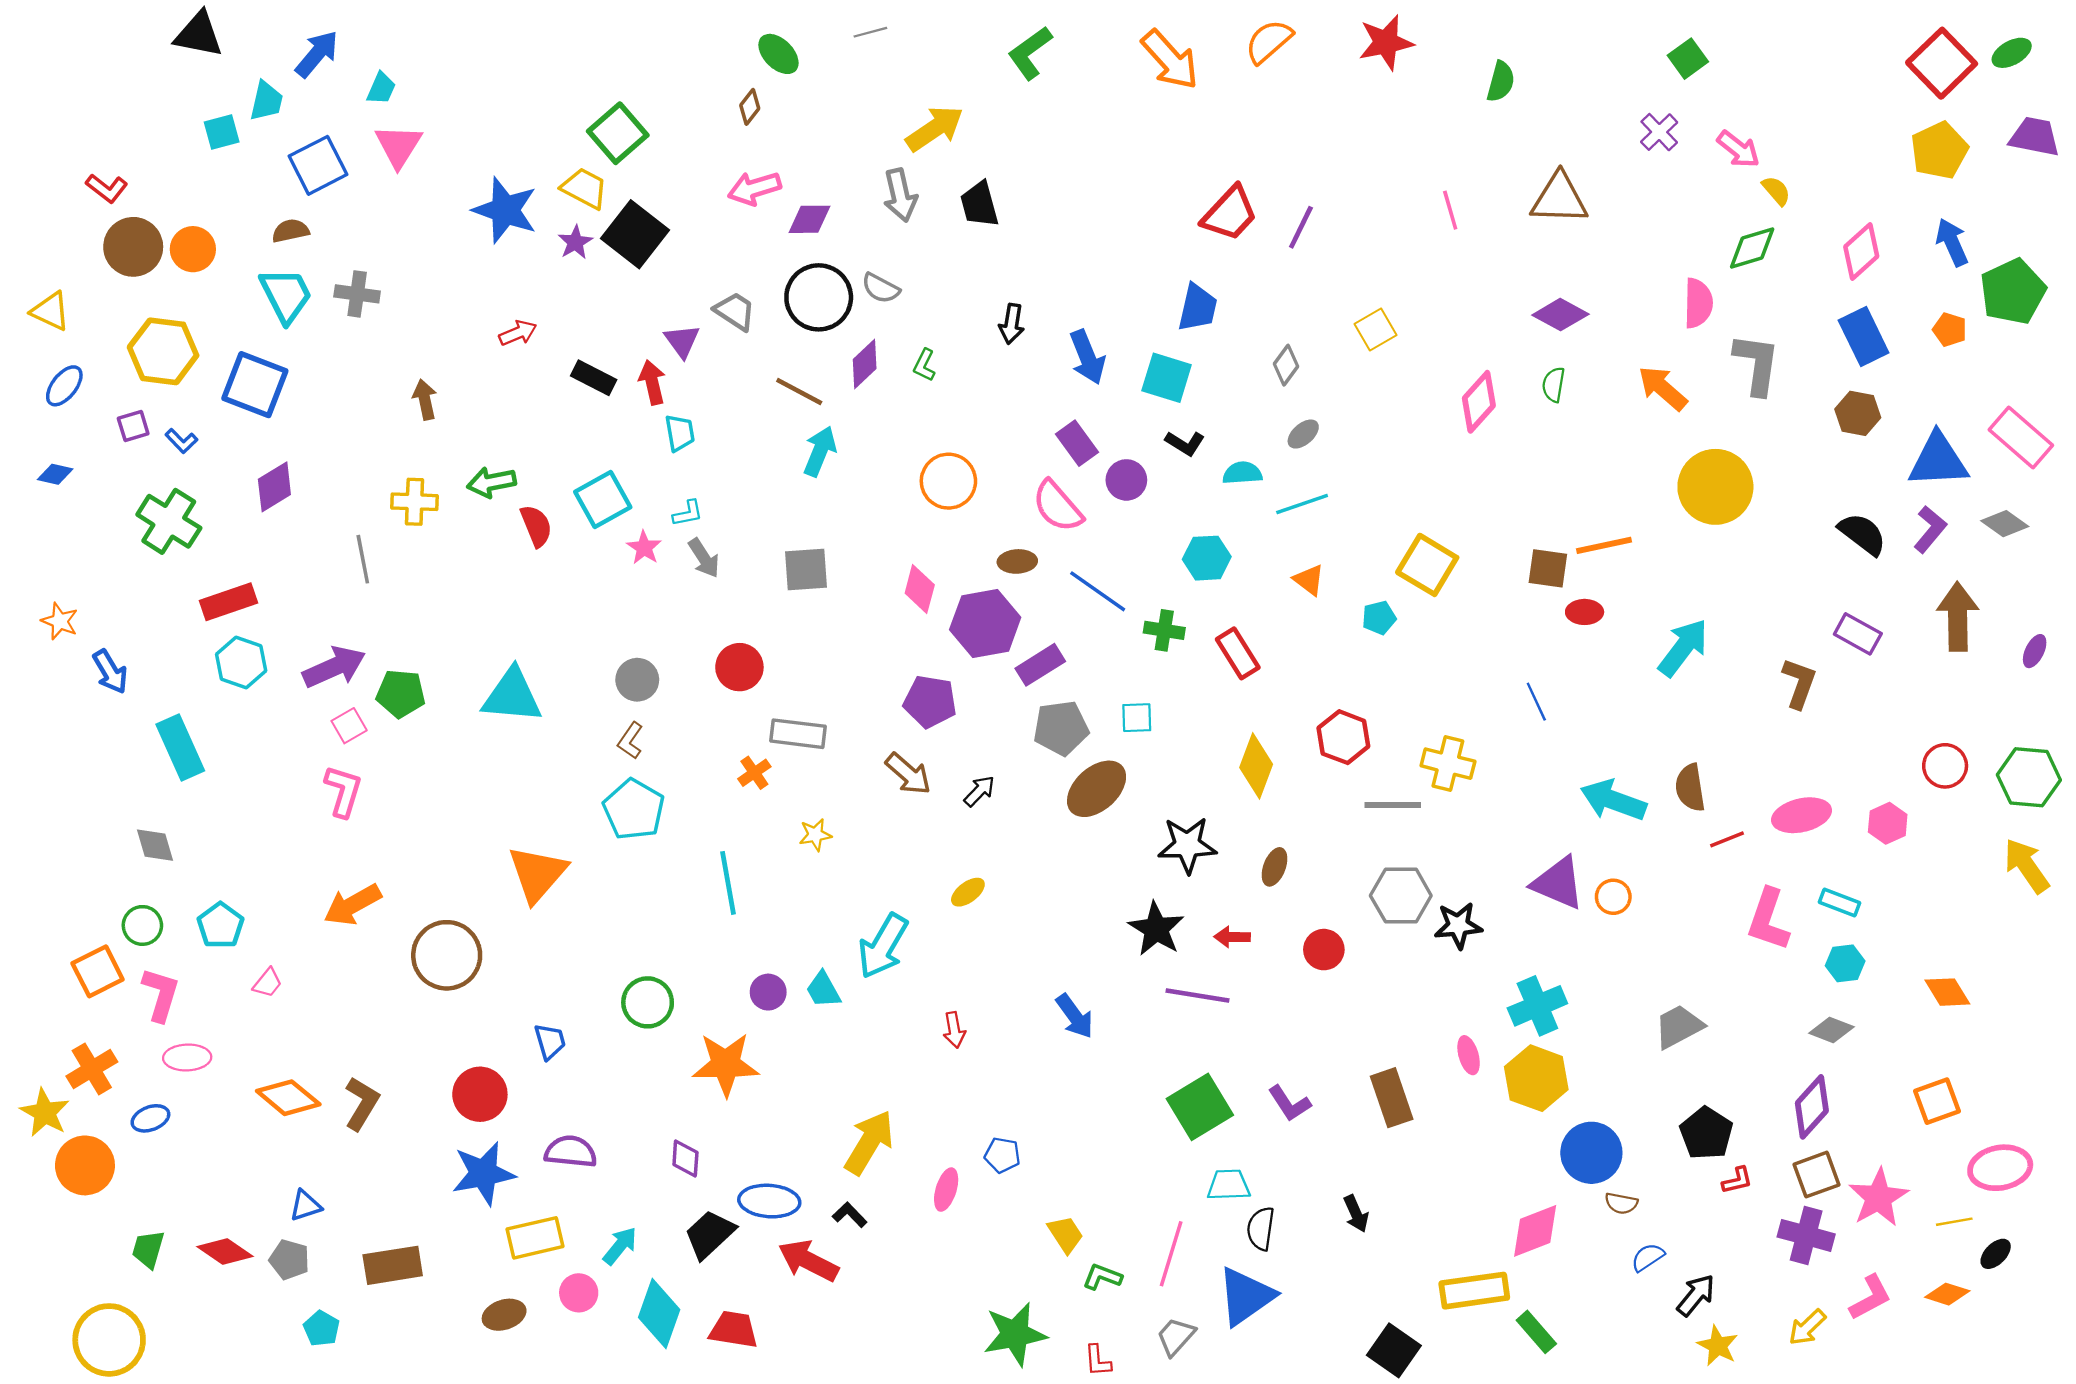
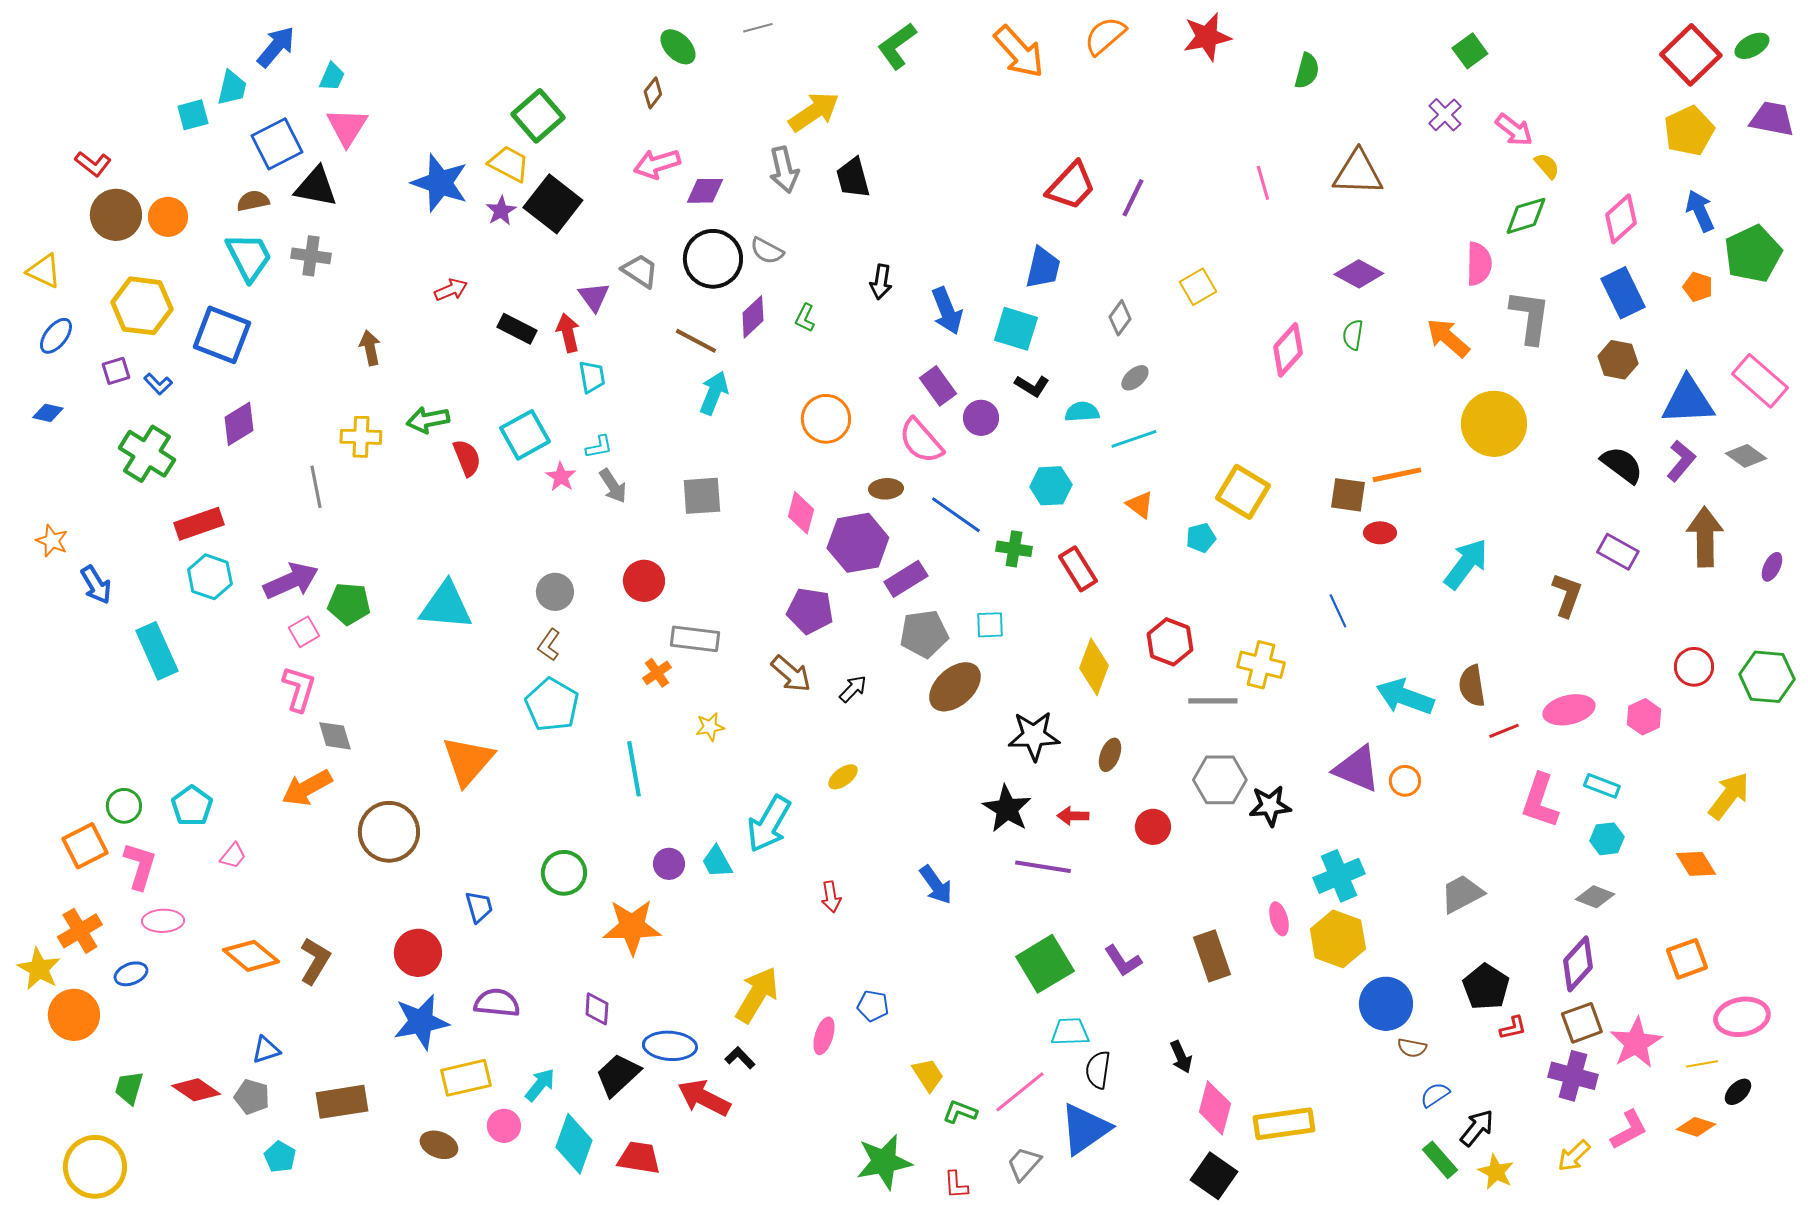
black triangle: (199, 34) -> (316, 187), moved
gray diamond: (155, 845) -> (335, 736), moved
yellow arrow: (2027, 866) -> (1729, 796), moved, turned 72
pink diamond: (1535, 1231) -> (1215, 1108), moved, turned -54
pink line: (1171, 1254) -> (1020, 1092), turned 34
brown ellipse: (504, 1315) -> (439, 1145), turned 39
green rectangle: (1536, 1332) -> (1440, 1160), moved

